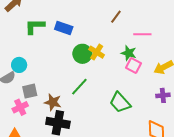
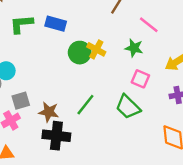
pink line: (142, 34) -> (149, 25), turned 42
pink square: (134, 66) -> (140, 79), moved
green line: (79, 87) -> (85, 105), moved

